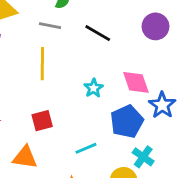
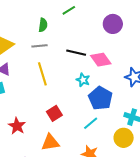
black line: (98, 33) -> (76, 53), moved
pink diamond: (136, 82) -> (101, 60), moved
blue pentagon: (127, 121) -> (100, 98), moved

